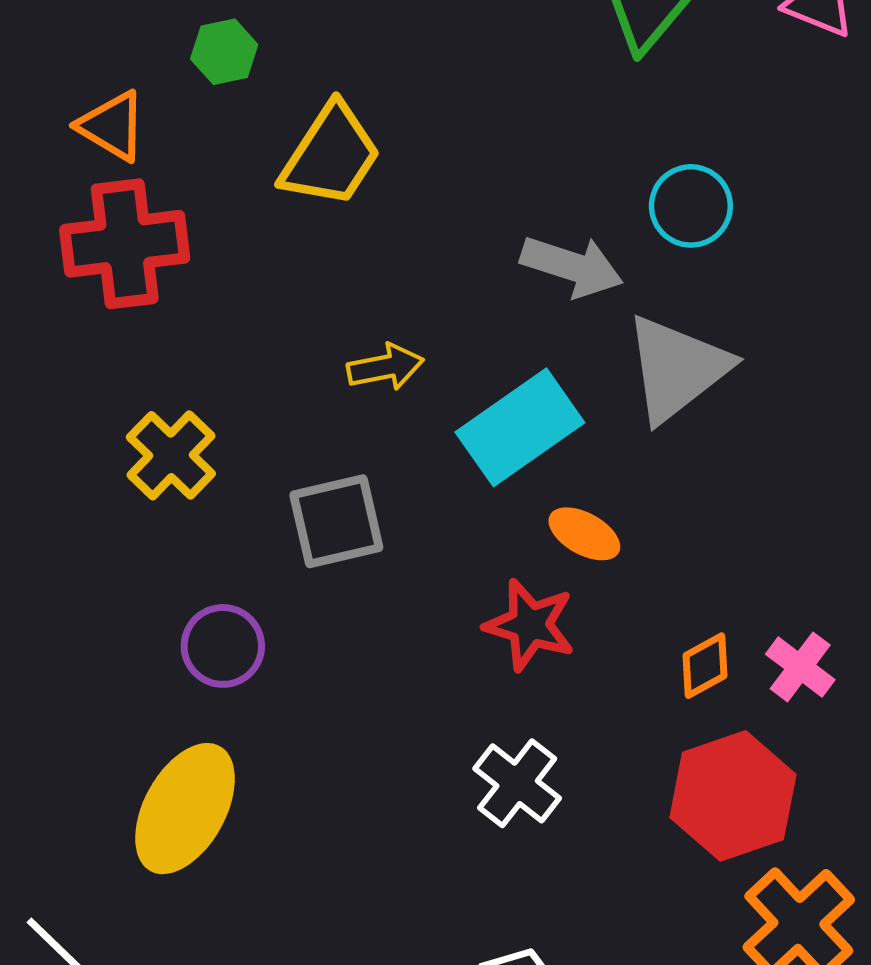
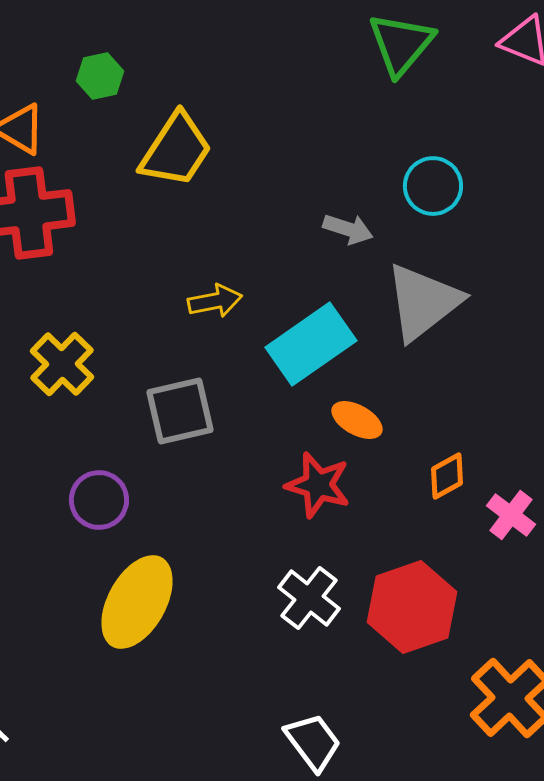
gray arrow: (572, 266) -> (348, 229), size x0.7
orange diamond: (705, 666) -> (447, 476), moved
red hexagon: (733, 796) -> (412, 607), moved
yellow ellipse: (185, 809) -> (137, 602), moved

